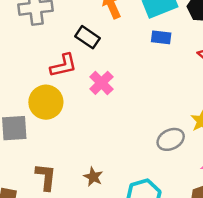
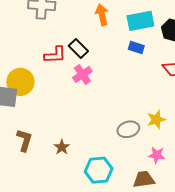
black rectangle: (88, 37) -> (78, 48), moved
yellow circle: (46, 102) -> (20, 82), moved

